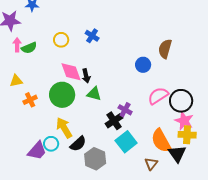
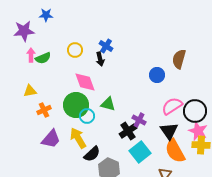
black arrow: (86, 76) -> (100, 59), moved
cyan circle: (51, 144) -> (87, 116), moved
purple trapezoid: (37, 151) -> (51, 139), moved
black triangle: (177, 154) -> (169, 131), moved

